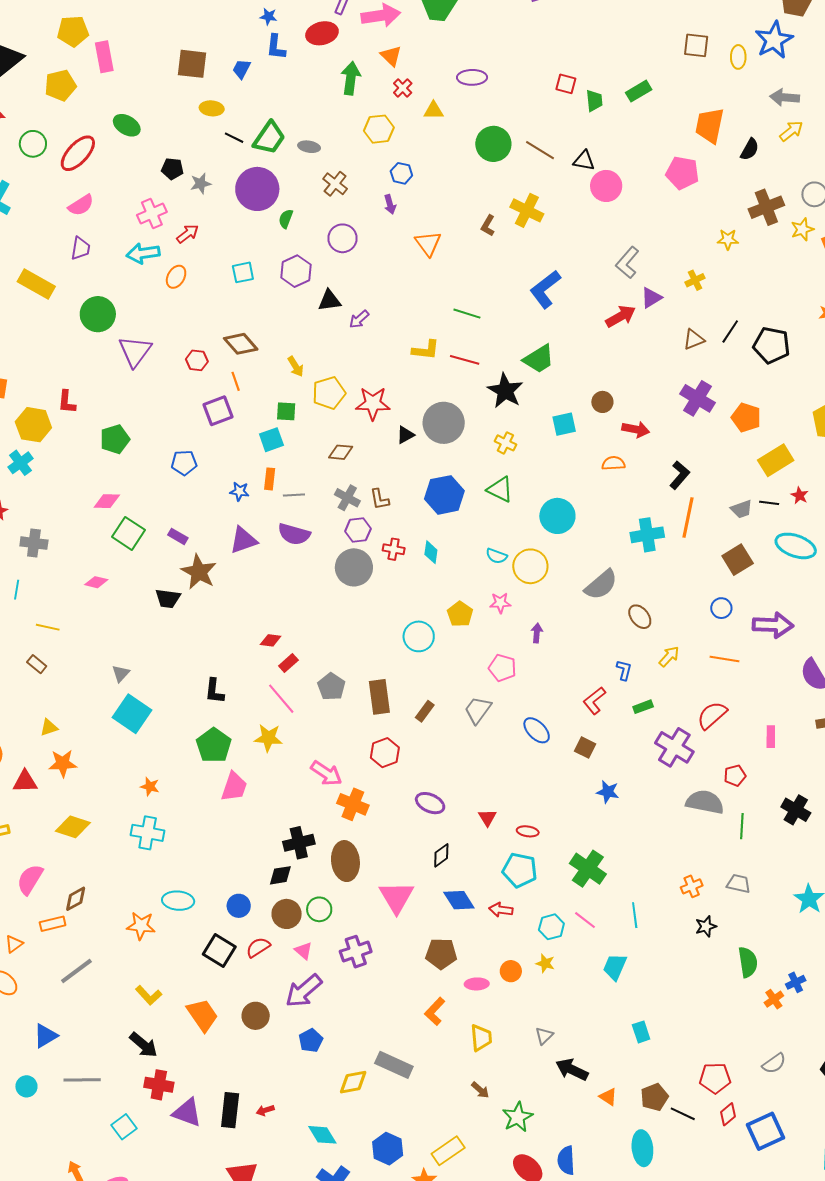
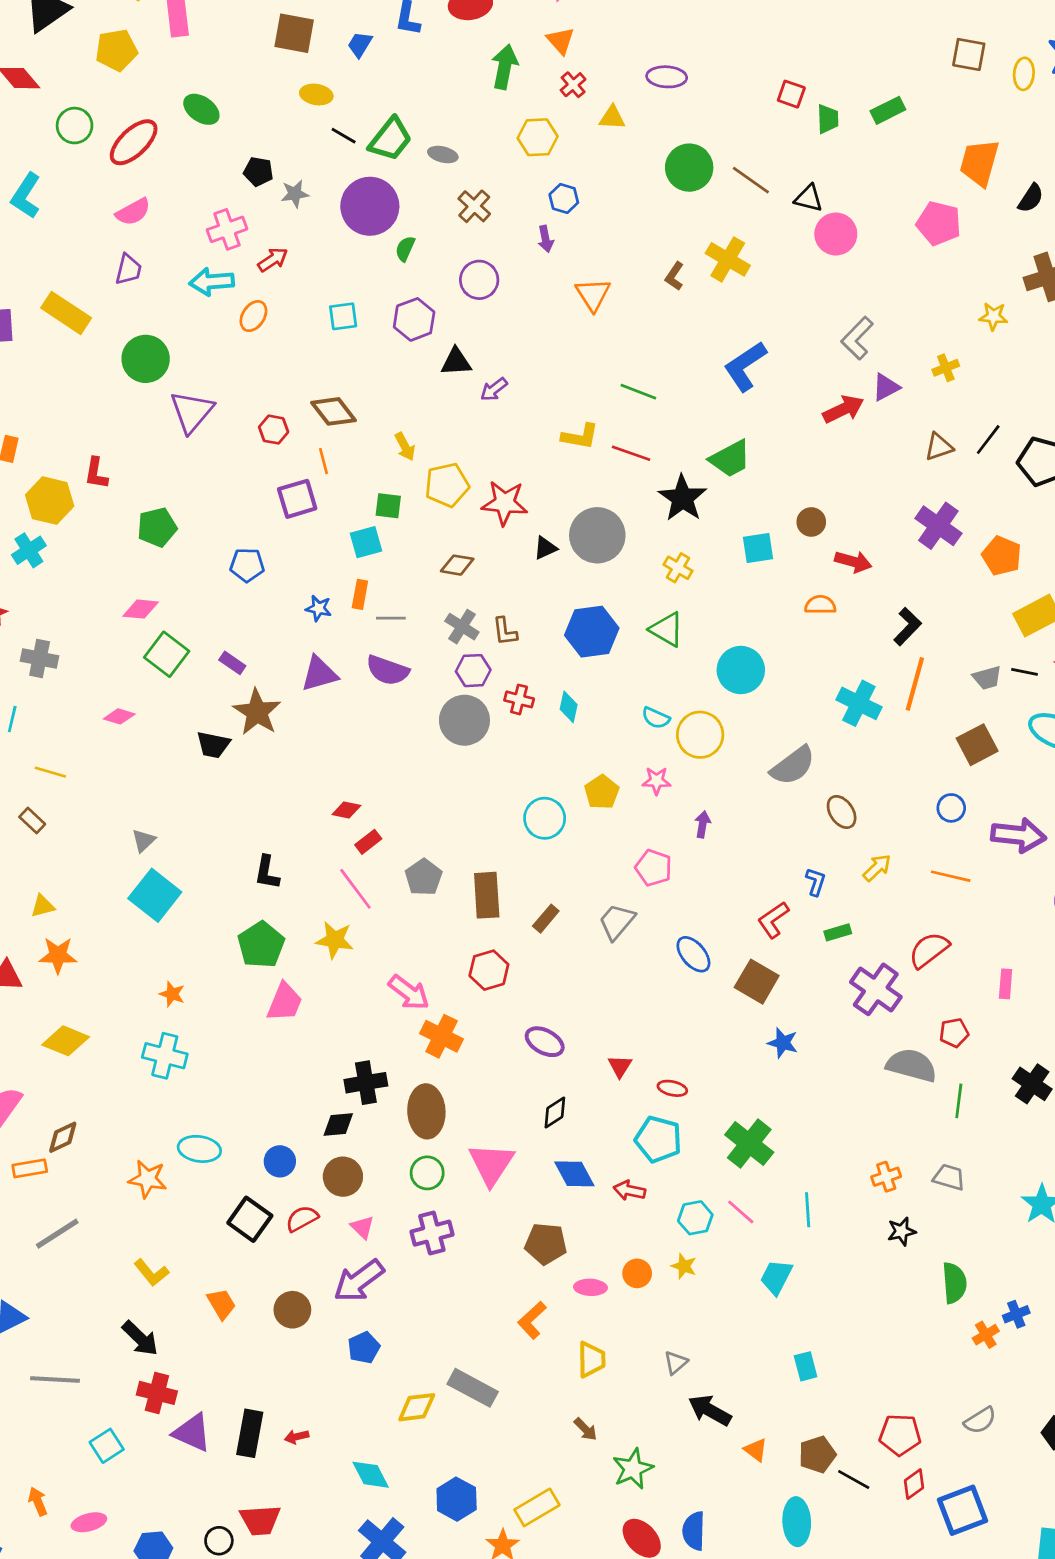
cyan cross: (647, 535) -> (859, 703), turned 32
brown square: (585, 747) -> (757, 982), size x1.5
green circle: (319, 909) -> (427, 1173), moved
orange trapezoid: (202, 1015) -> (221, 1304), size x0.7

